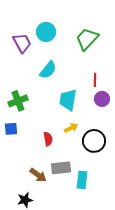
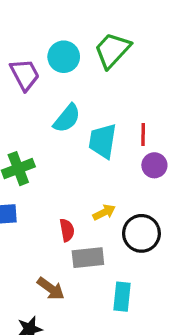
green trapezoid: (87, 39) -> (112, 50), moved
cyan trapezoid: (68, 100) -> (103, 141), moved
gray rectangle: (61, 168) -> (88, 258), moved

